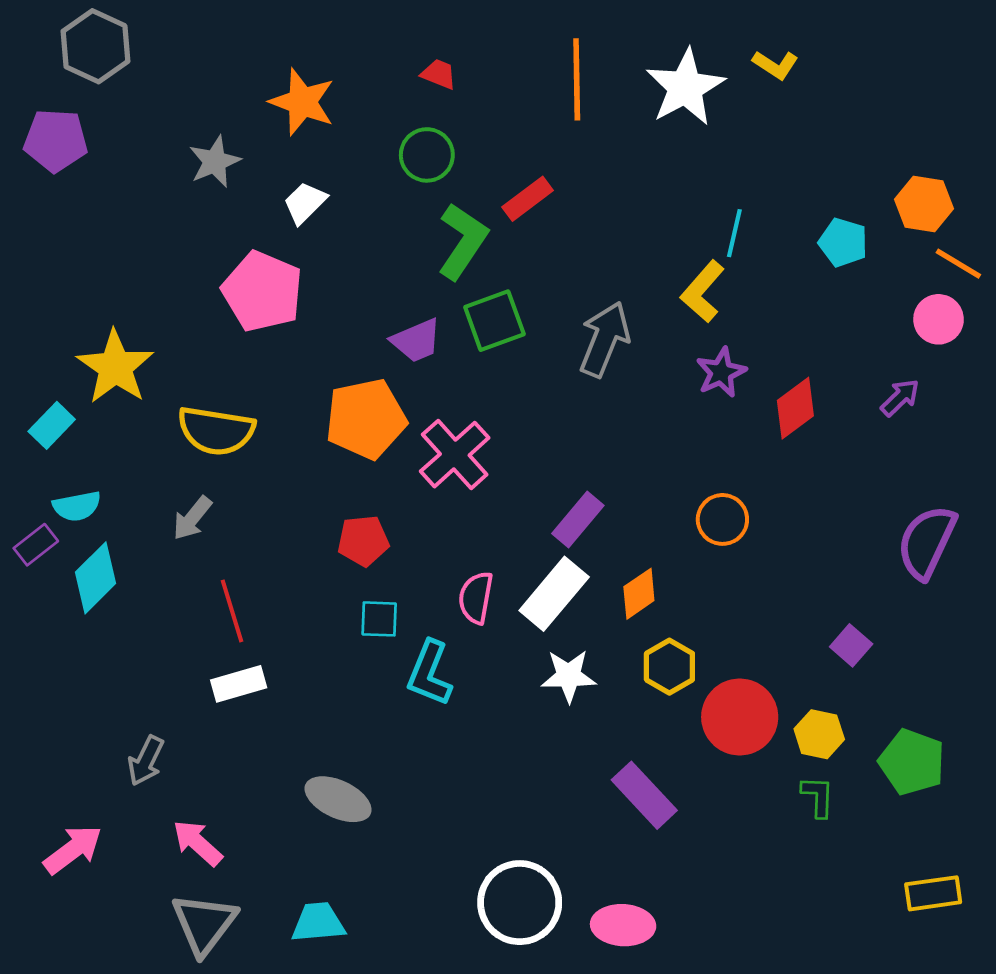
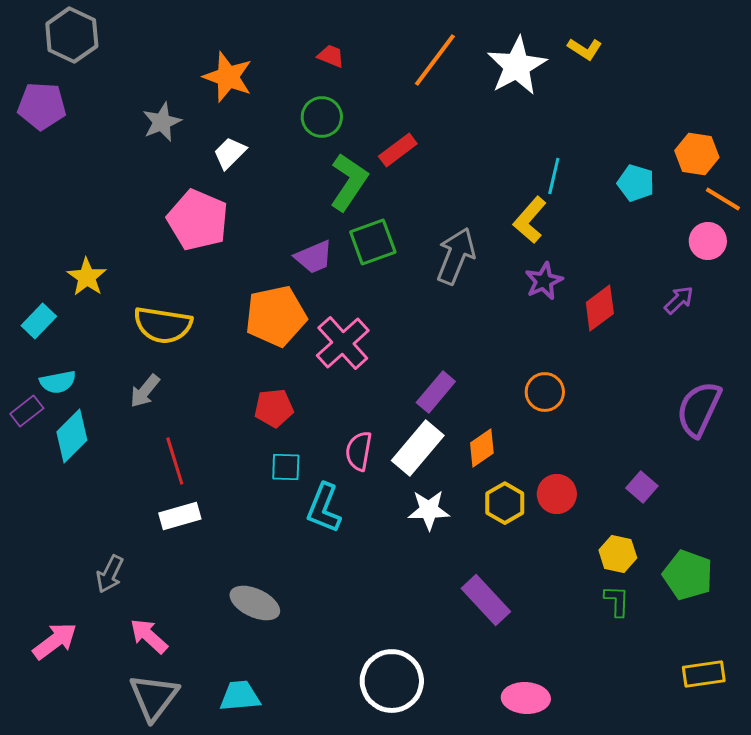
orange line: (577, 79) -> (435, 60), turned 38
yellow star: (115, 367) -> (87, 277), size x0.7
red circle: (740, 717) -> (557, 494), moved, size x0.7
pink ellipse: (623, 925) -> (526, 698), moved

